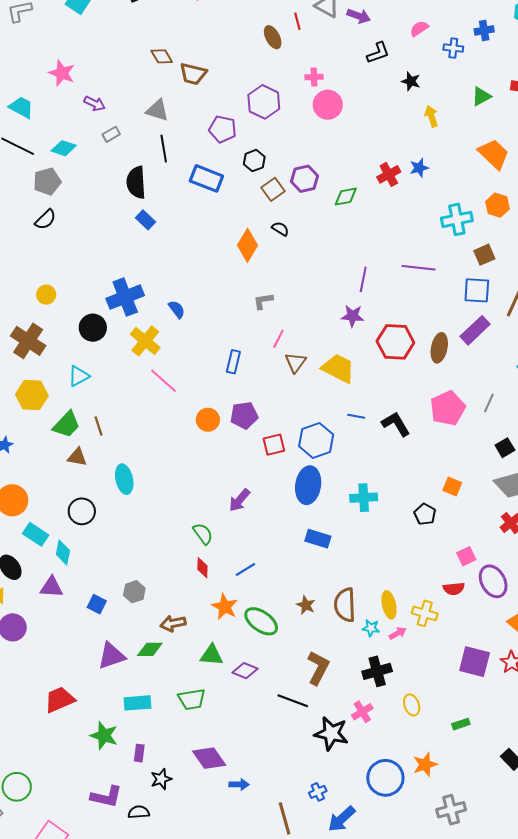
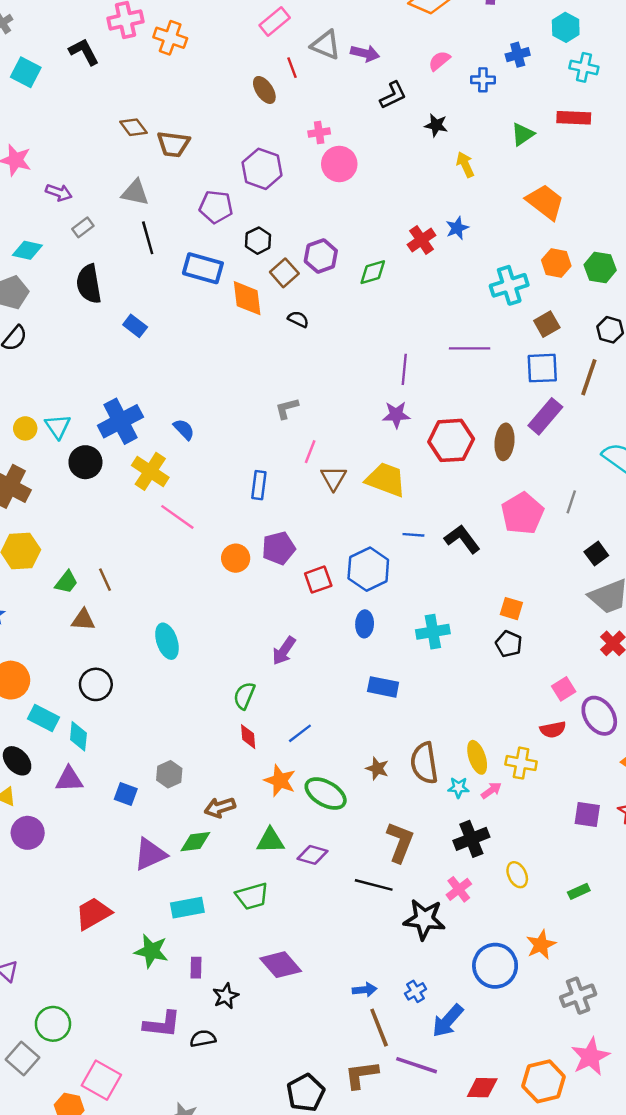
black semicircle: (136, 182) -> (89, 284), moved
orange diamond: (248, 245) -> (247, 298), moved, turned -32
cyan triangle: (79, 376) -> (58, 426), moved, turned -30
green trapezoid: (67, 425) -> (66, 582), size x0.7
cyan ellipse: (124, 479) -> (167, 641), moved
blue ellipse: (308, 485) -> (365, 624), size x0.6
orange square: (452, 486) -> (511, 609), moved
green semicircle: (203, 534) -> (244, 696), turned -115
purple square: (475, 662) -> (587, 815), size x0.7
blue arrow: (239, 784) -> (365, 990), moved

